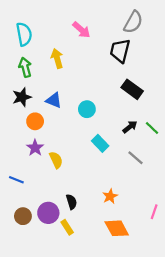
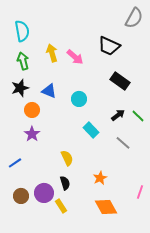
gray semicircle: (133, 22) -> (134, 18), moved
pink arrow: (81, 30) -> (75, 57), moved
black trapezoid: (120, 51) -> (109, 46), turned -80
yellow semicircle: (56, 160) -> (67, 158), moved
blue line: (16, 180) -> (15, 163), turned -56

